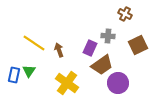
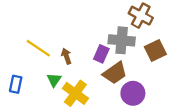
brown cross: (125, 14) -> (141, 16), size x1.5
gray cross: (108, 36) -> (122, 40), size x1.6
green triangle: (29, 71) -> (54, 80), moved

